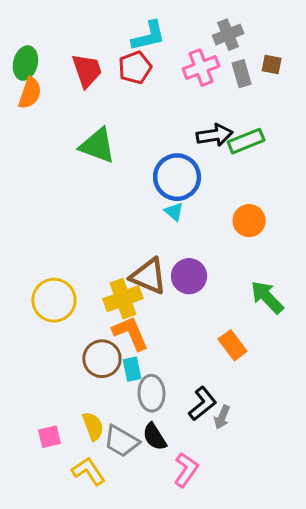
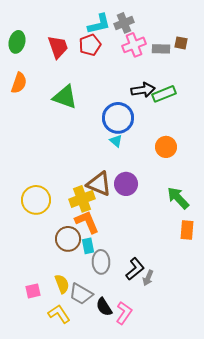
gray cross: (228, 35) -> (124, 23), moved
gray rectangle: (242, 74) -> (161, 49), turned -72
orange semicircle: (30, 93) -> (19, 83), moved
orange rectangle: (233, 345) -> (187, 230), moved, turned 42
black semicircle: (155, 437) -> (104, 307), moved

